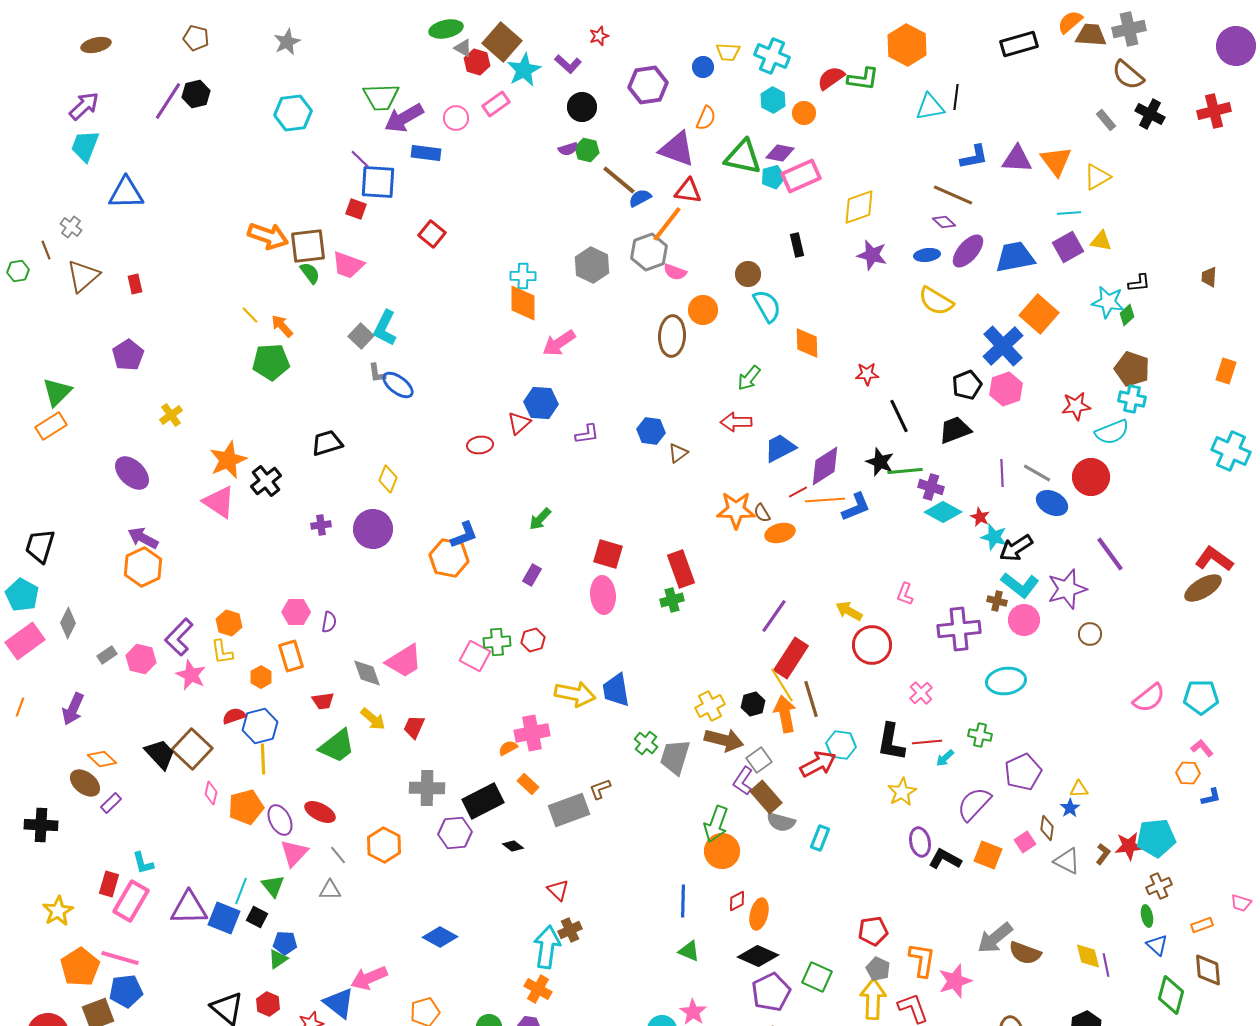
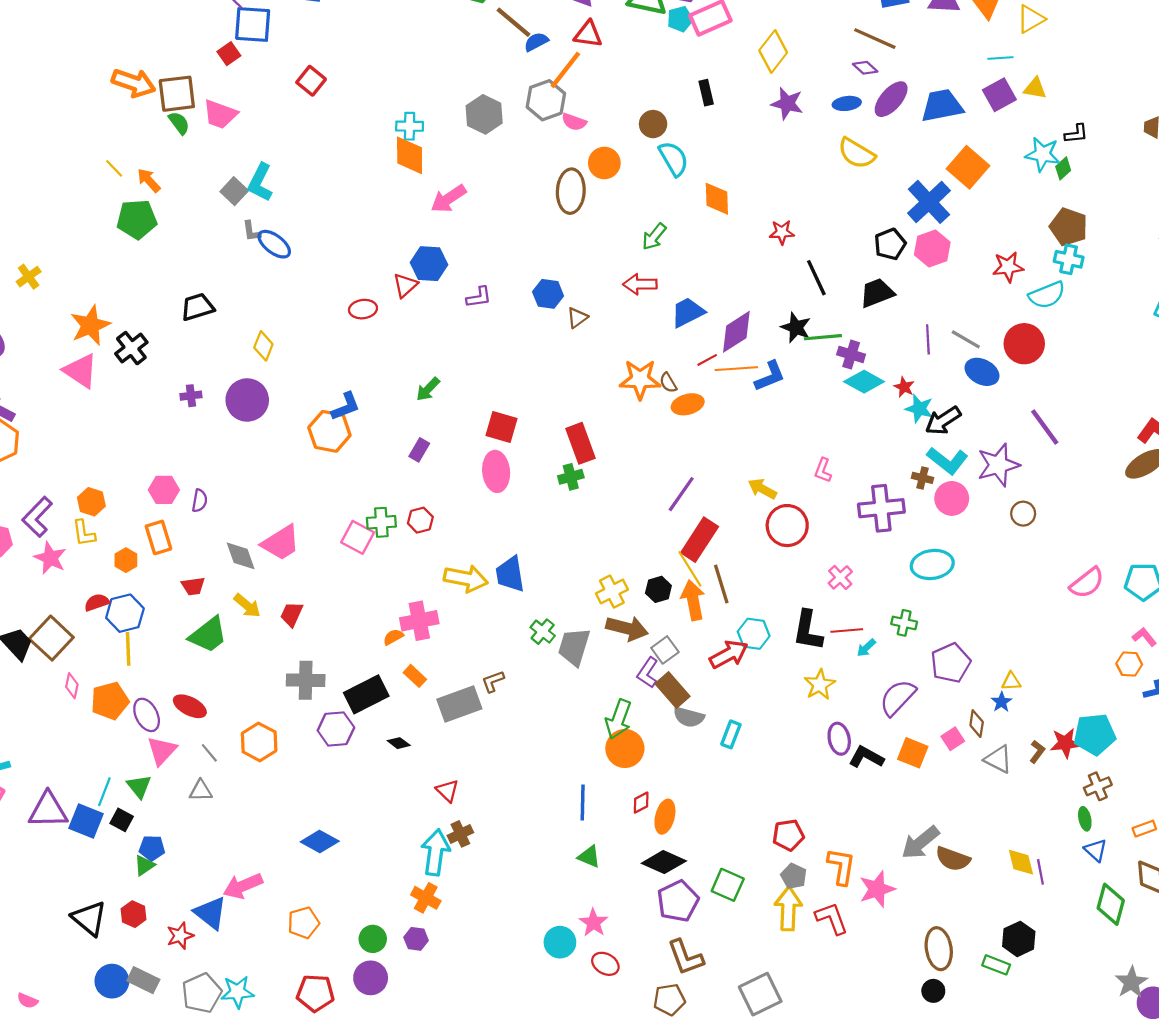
yellow diamond: (859, 207) -> (773, 52), turned -33
red square: (356, 209) -> (229, 54), turned 35

